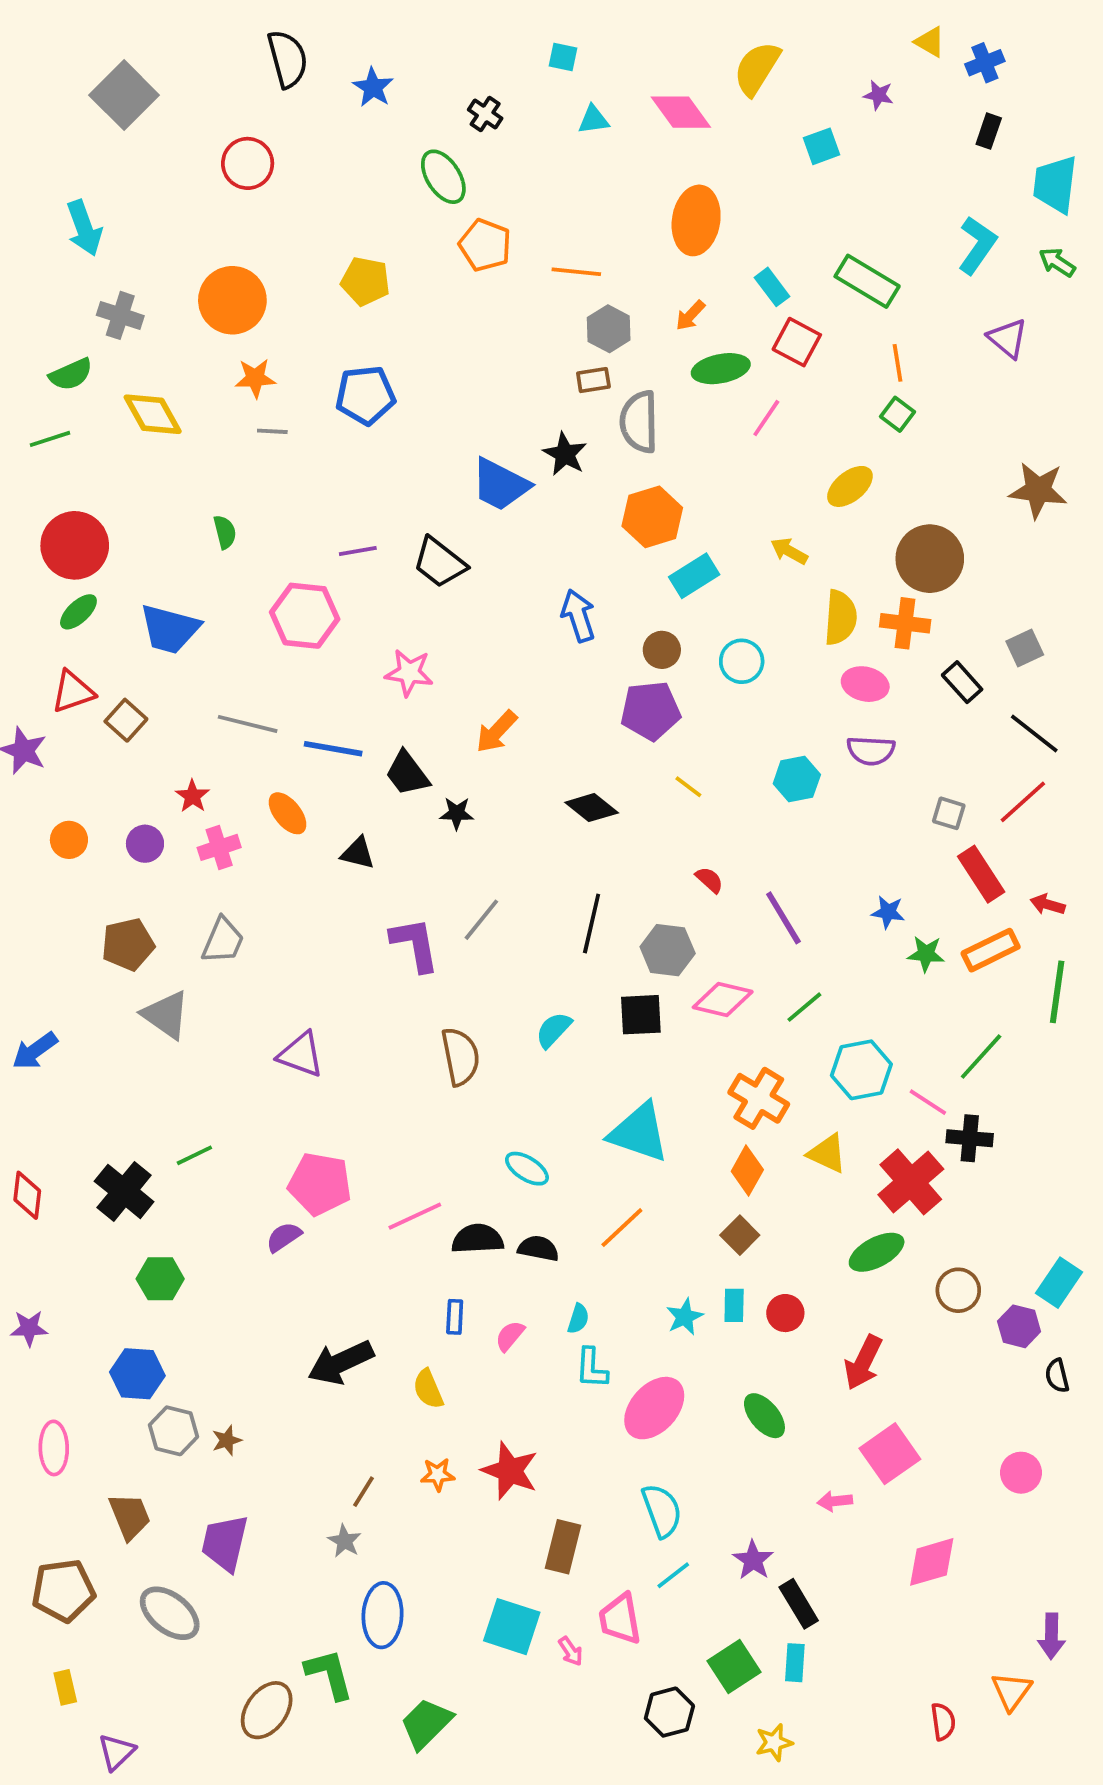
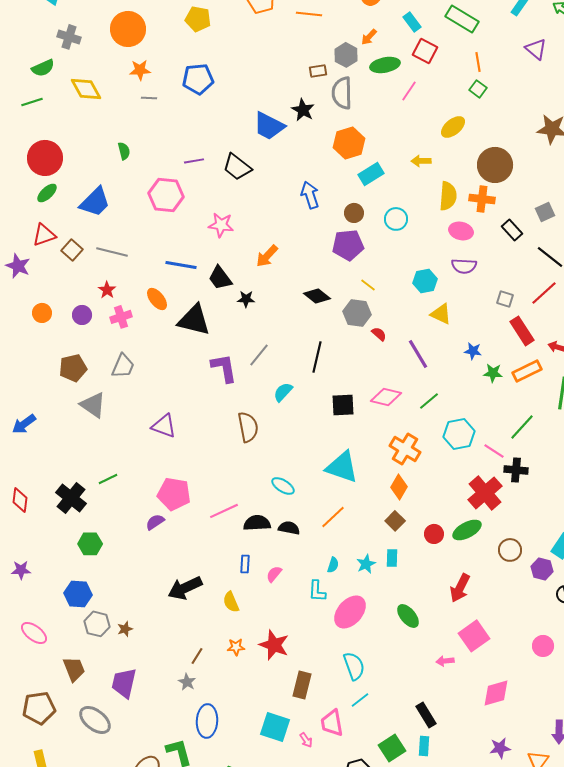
gray hexagon: (609, 329) -> (346, 55), moved
yellow arrow: (789, 551) -> (421, 161), turned -30
blue trapezoid: (170, 629) -> (95, 202), turned -60
gray line: (248, 724) -> (112, 252), moved
black triangle: (358, 853) -> (194, 320), size x1.8
gray hexagon: (668, 950) -> (357, 313), moved
cyan semicircle: (554, 1030) -> (283, 392), moved
yellow triangle: (827, 1153) -> (441, 314), moved
red circle: (785, 1313) -> (434, 534), moved
cyan semicircle: (578, 1319) -> (333, 565), moved
pink ellipse: (54, 1448) -> (34, 633), turned -52
purple star: (753, 1560) -> (500, 748), moved, turned 30

